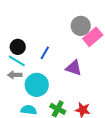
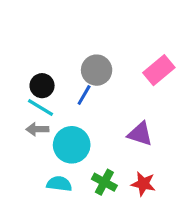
gray circle: (81, 26) -> (97, 70), moved
purple triangle: (74, 68) -> (140, 134), moved

